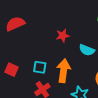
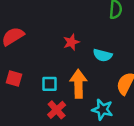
red square: (12, 70) -> (14, 78), moved

